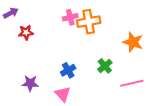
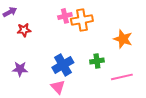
green cross: (105, 66) -> (97, 61), turned 32
blue cross: (68, 70) -> (63, 65), size x1.5
purple star: (30, 83) -> (20, 69), moved

